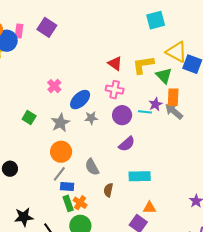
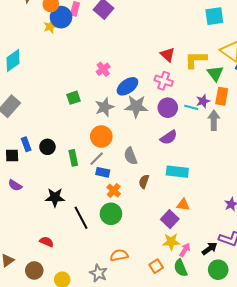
gray arrow: (174, 111) -> (214, 120), moved, turned 42
green square: (29, 118) -> (74, 98), turned 32
gray star: (91, 118) -> (136, 106), size x1.6
green rectangle: (68, 203) -> (73, 158), moved

